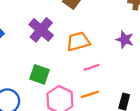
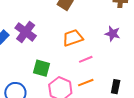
purple cross: (41, 30) -> (26, 32), moved

